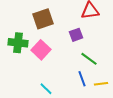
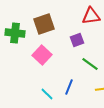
green cross: (18, 43) -> (15, 33), moved
blue line: (82, 79) -> (69, 87), moved, turned 42

